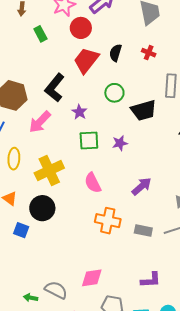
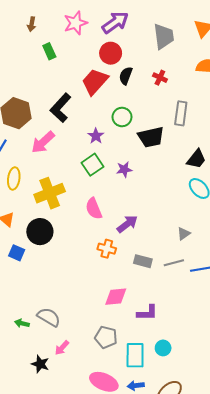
red circle: (81, 28) -> (111, 53), moved
purple star: (79, 112) -> (96, 136), moved
green square: (89, 141) -> (92, 165), turned -35
purple arrow: (142, 186) -> (127, 224), moved
orange cross: (108, 221) -> (107, 249), size x0.7
pink diamond: (92, 278) -> (116, 297), moved

